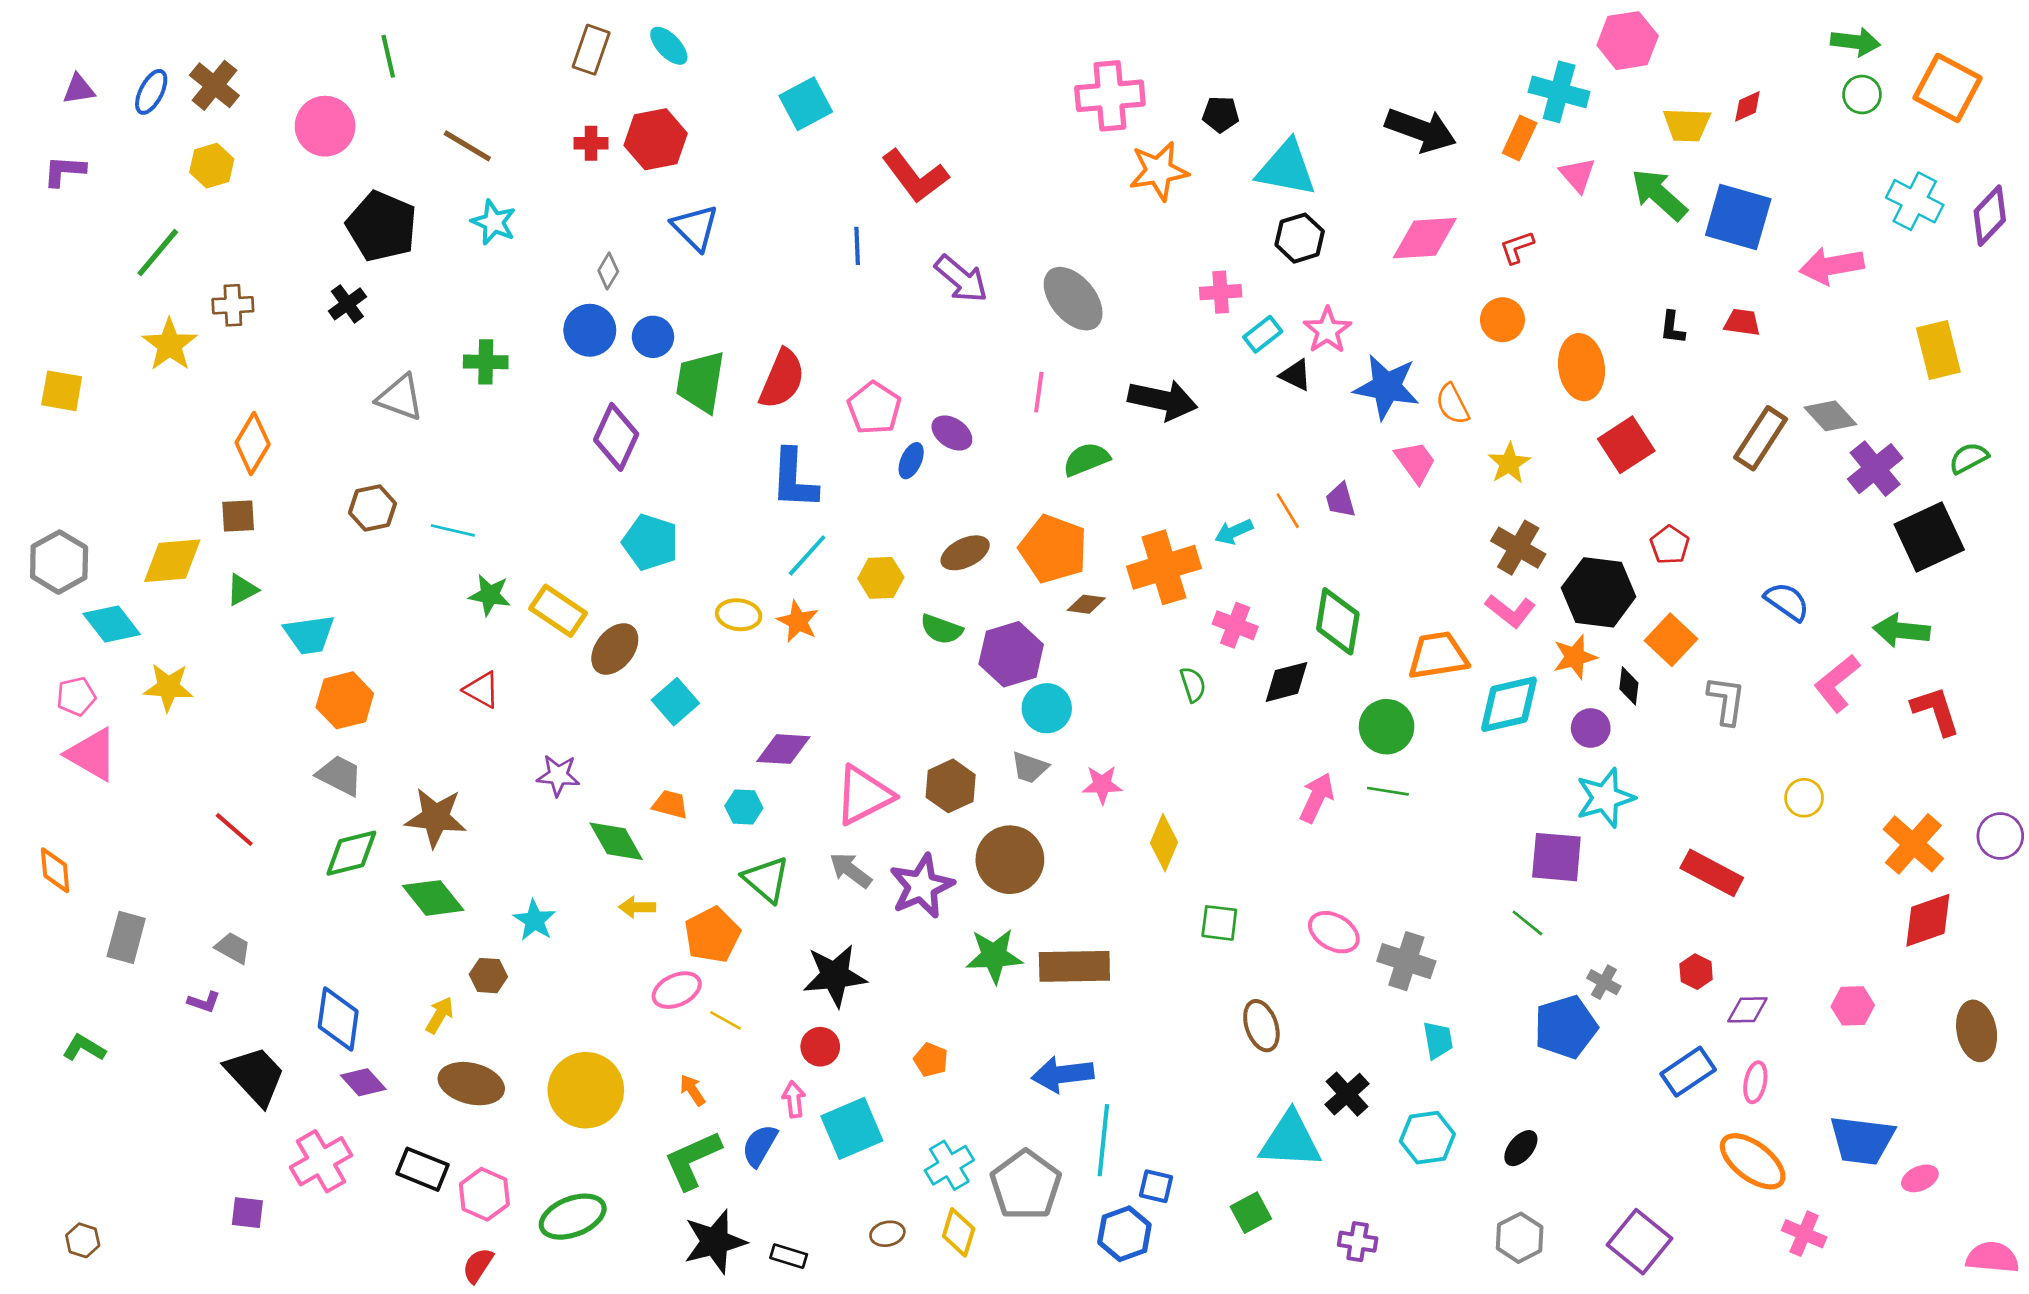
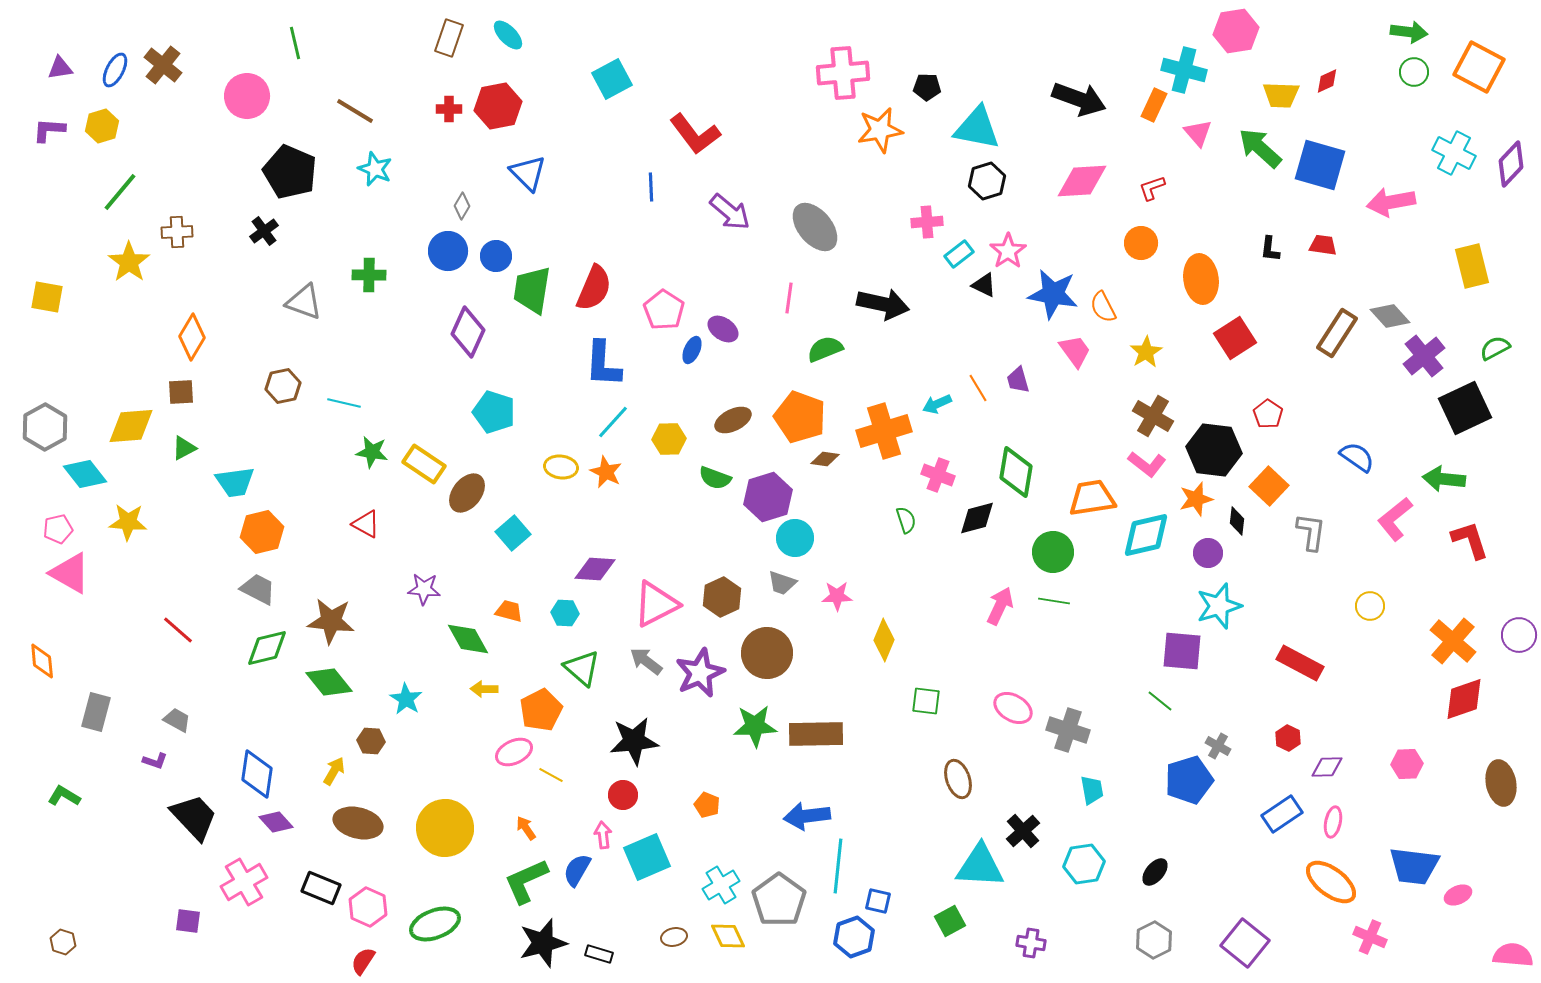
yellow hexagon: (212, 166) -> (102, 126), moved
yellow diamond: (959, 1232) -> (728, 936), turned -42

